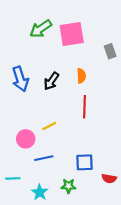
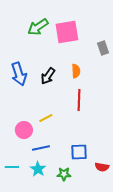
cyan star: (40, 192) -> (38, 169), moved

